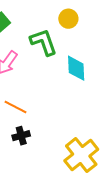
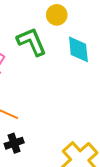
cyan diamond: (76, 68) -> (78, 49), moved

